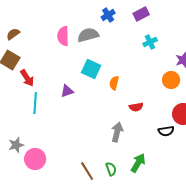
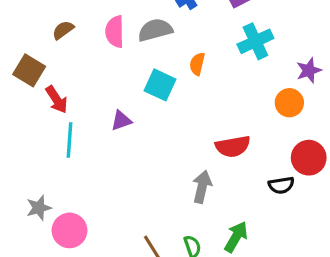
brown semicircle: (13, 34) -> (63, 30), moved
cyan cross: (150, 42) -> (255, 41), size x1.5
orange semicircle: (114, 83) -> (197, 64), moved
red semicircle: (136, 107) -> (233, 146), size x1.5

